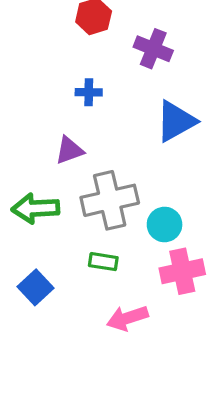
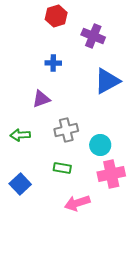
gray cross: (110, 200) -> (66, 130), size x0.7
green arrow: (35, 208) -> (20, 135), size x0.7

